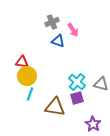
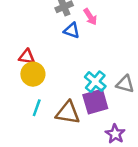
cyan line: (30, 94) -> (37, 108), moved
purple square: (77, 98) -> (95, 102), size x1.5

